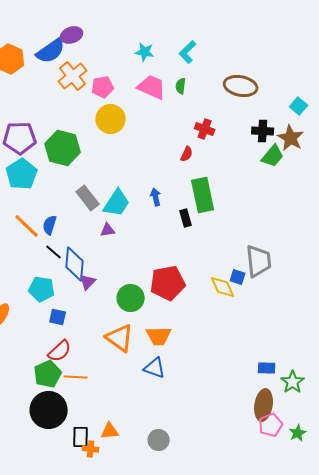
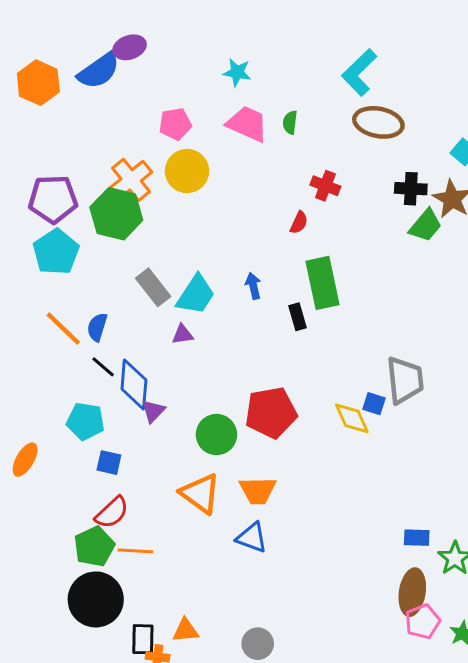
cyan L-shape: (188, 52) -> (359, 72), moved, size x1.4
orange cross: (73, 76) -> (131, 180), moved

